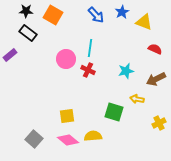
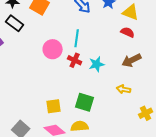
red semicircle: (155, 49) -> (128, 32), moved
cyan star: (126, 71) -> (97, 64), moved
brown arrow: (156, 79) -> (132, 60), moved
green square: (114, 112) -> (85, 102), moved

